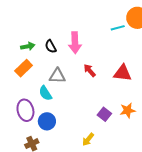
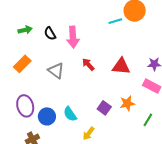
green arrow: (28, 46) -> (25, 30), moved
black semicircle: (51, 46) -> (50, 34), moved
gray triangle: (57, 76) -> (56, 71), turned 36
cyan semicircle: (45, 93) -> (70, 114), moved

